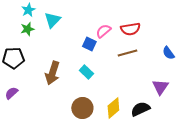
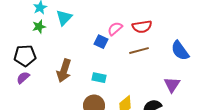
blue semicircle: (168, 53) -> (180, 51), size x1.5
cyan rectangle: (86, 72) -> (99, 78), moved, turned -32
purple semicircle: (11, 93) -> (23, 78), moved

